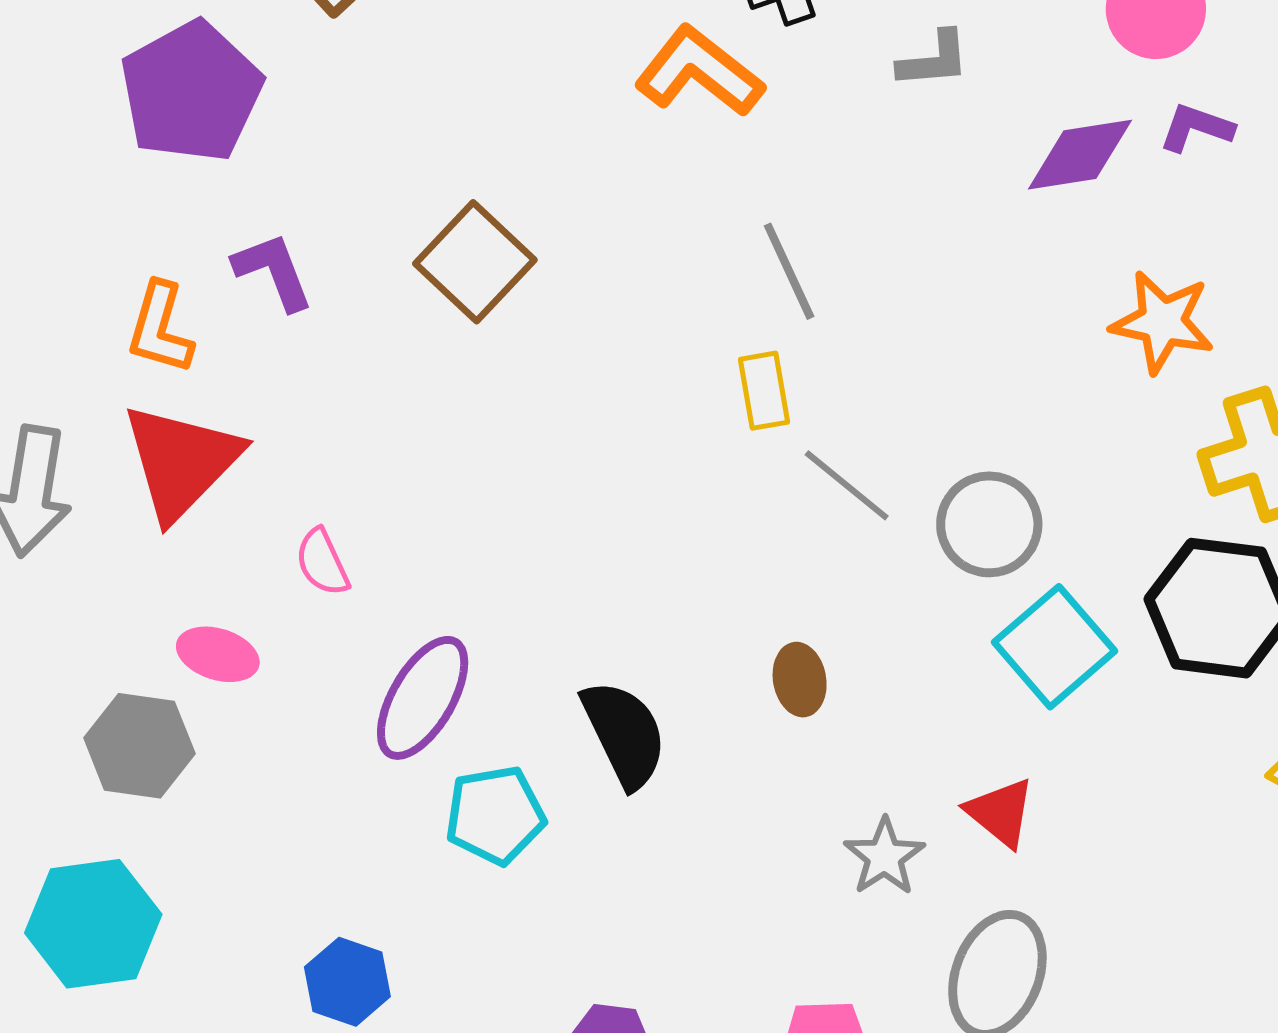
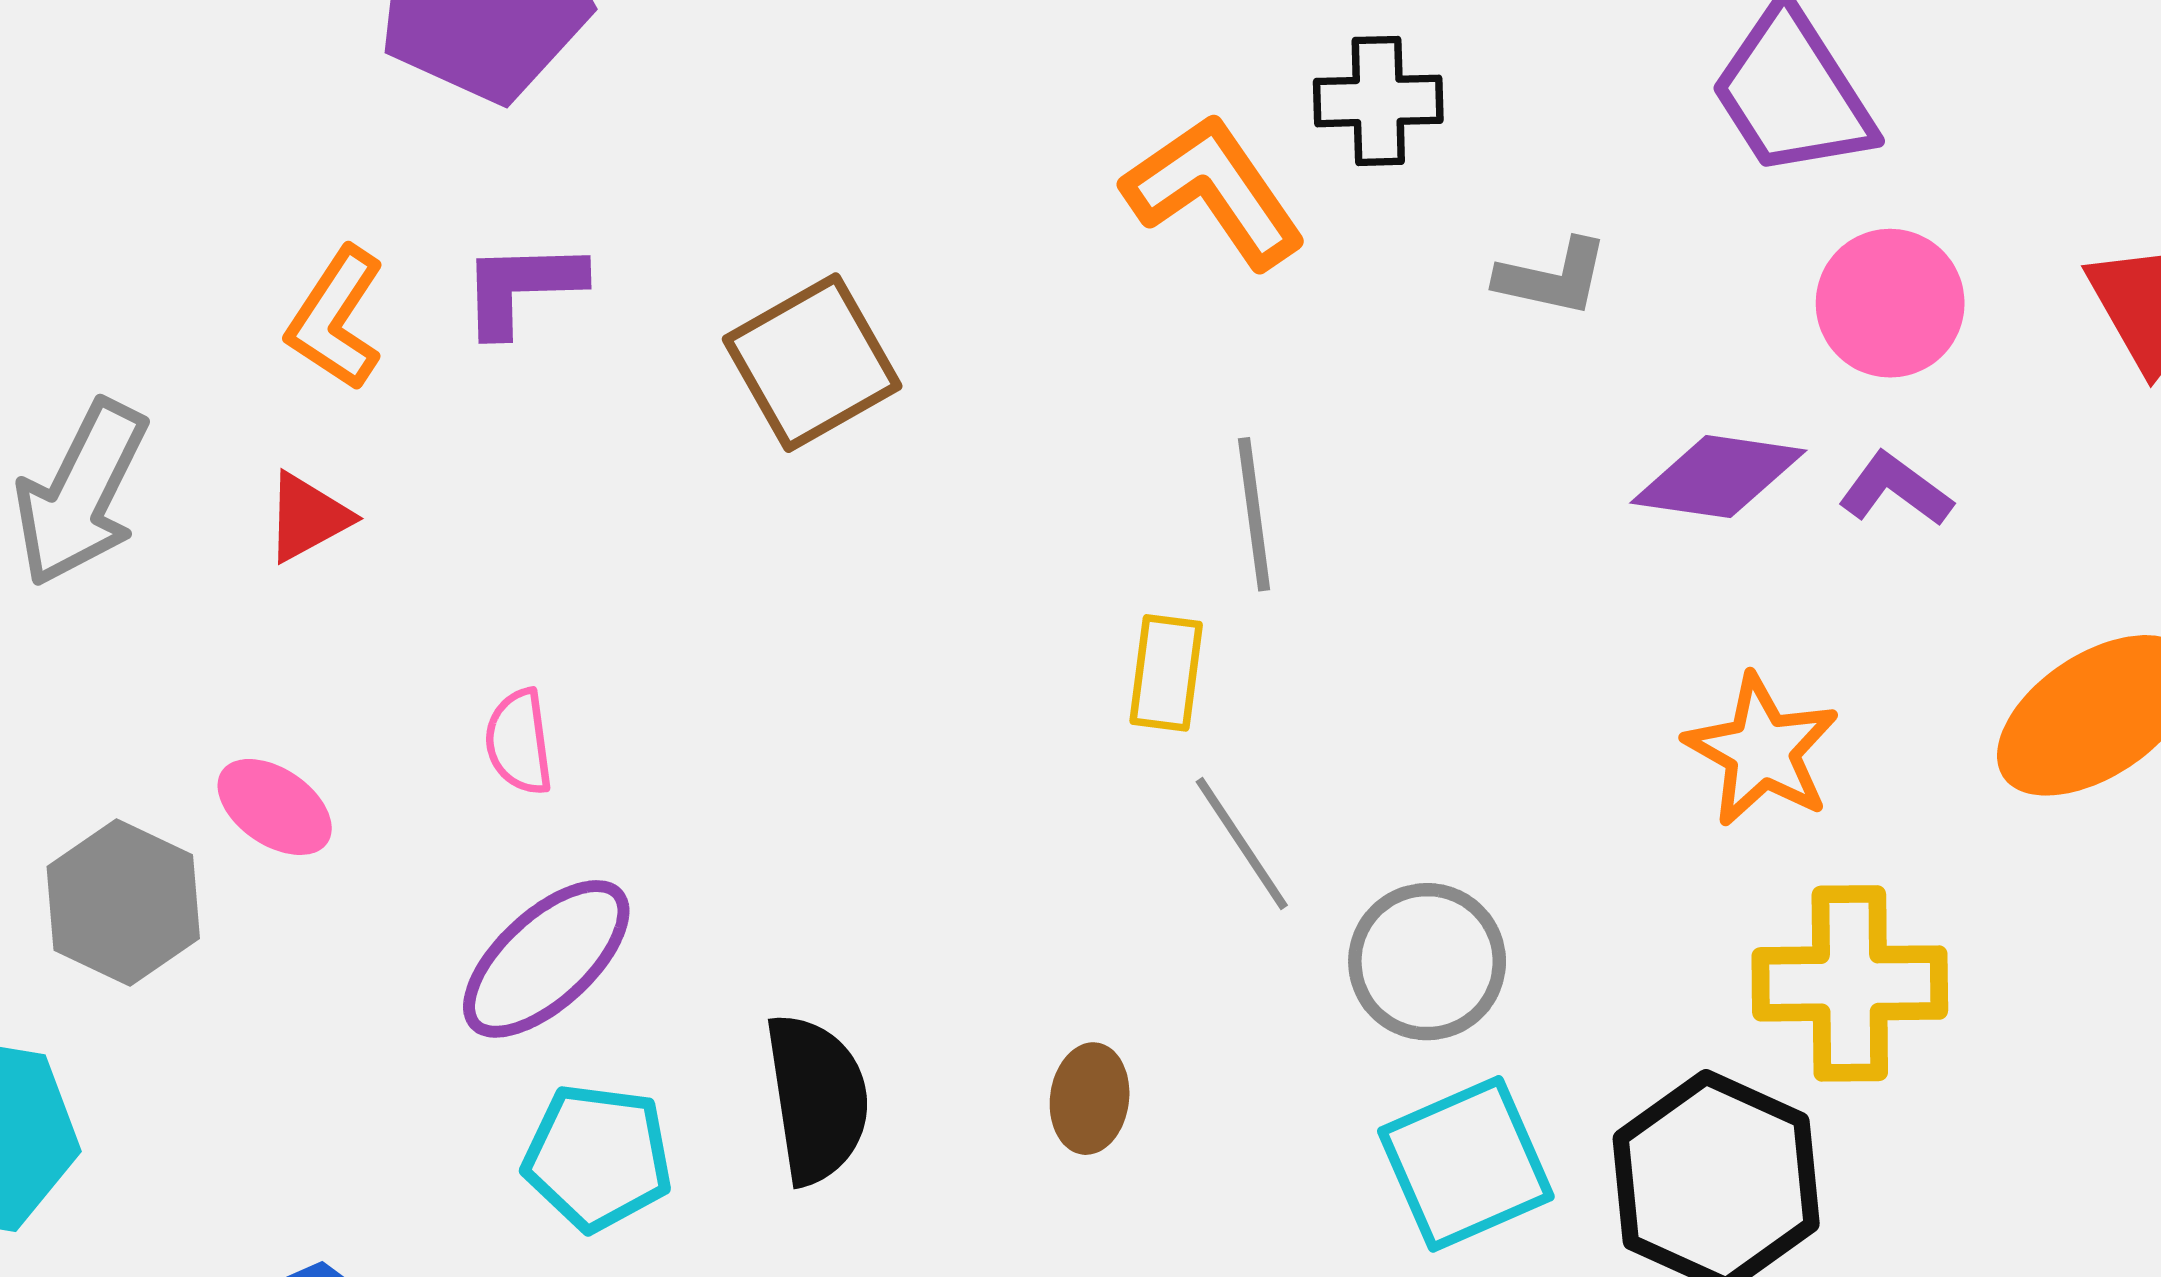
purple L-shape: (273, 271) -> (522, 288), turned -88
red triangle: (181, 461) -> (308, 517), size x0.5
pink semicircle: (322, 562) -> (519, 742), moved

